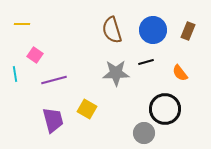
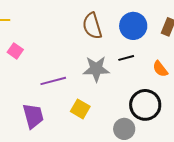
purple line: (54, 80) -> (53, 81), moved
yellow square: (87, 109) -> (80, 109), moved

